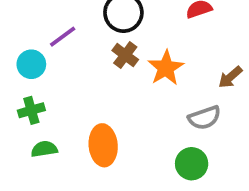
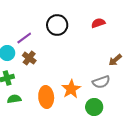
brown cross: (125, 55) -> (29, 58), moved
orange star: (166, 68) -> (71, 89), moved

